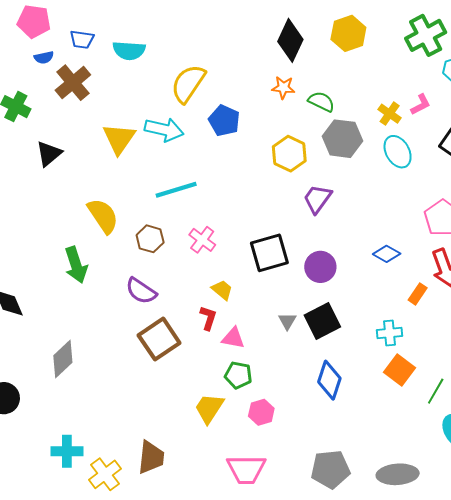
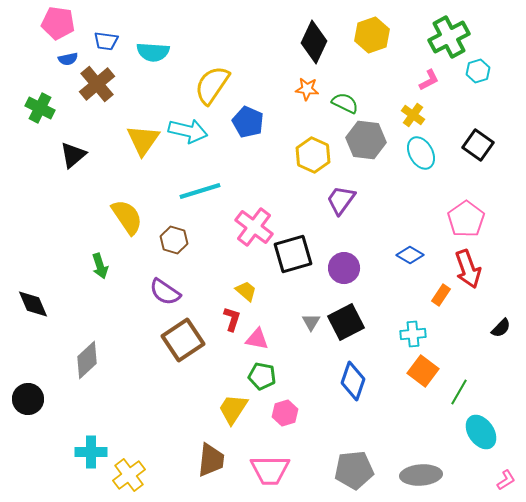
pink L-shape: (421, 105) -> (429, 80), moved
pink cross: (202, 240) -> (254, 227), moved, size x1.4
green arrow: (76, 265) -> (100, 266), size x0.7
brown trapezoid: (151, 457) -> (211, 460), moved

